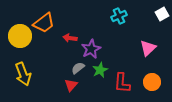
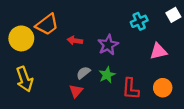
cyan cross: (119, 16) -> (139, 21), moved
pink triangle: (148, 48) -> (158, 51), turned 30
purple star: (91, 49) -> (108, 45), moved

